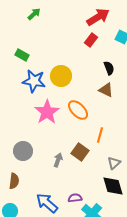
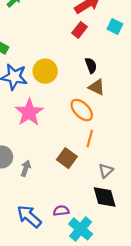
black semicircle: (109, 68) -> (91, 65), moved
orange ellipse: (78, 110) -> (82, 110), moved
gray arrow: (58, 160) -> (26, 168), moved

